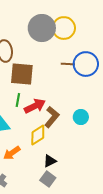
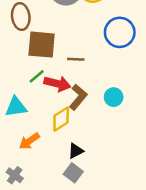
brown line: (68, 64) -> (76, 59), moved
green line: (18, 100) -> (37, 76), turned 40
red arrow: (35, 106) -> (57, 84), turned 40

